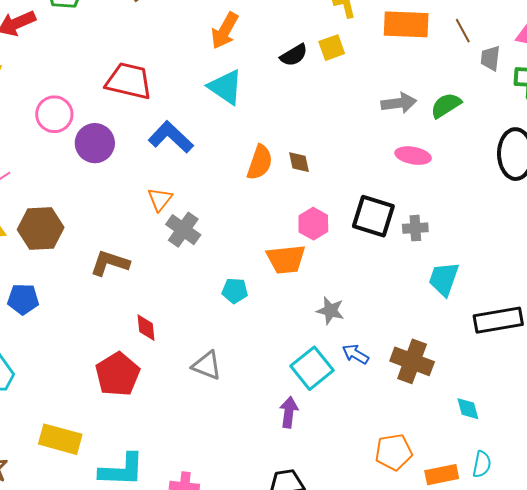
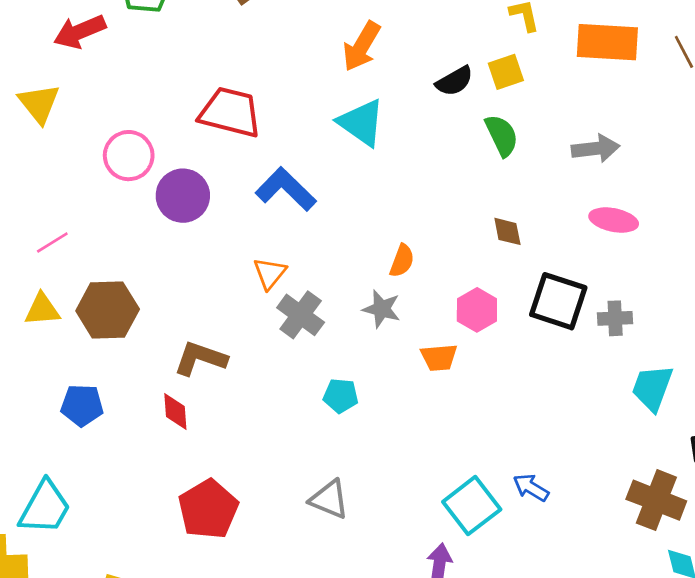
green semicircle: (446, 105) -> (502, 135), moved, turned 96
orange semicircle: (260, 162) -> (402, 261), moved, size x0.7
brown diamond: (299, 162) -> (507, 231), moved
orange trapezoid: (286, 259) -> (439, 357), size x0.7
cyan pentagon: (235, 291) -> (341, 396), moved
gray star: (330, 311) -> (382, 309), moved
red diamond: (146, 328) -> (175, 412), moved
brown cross: (412, 361) -> (656, 500), moved

